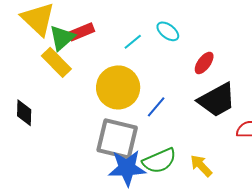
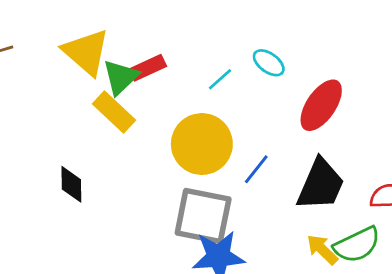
red ellipse: (204, 63) -> (321, 105), size x1.6
black trapezoid: (217, 100) -> (321, 185), moved, turned -36
green semicircle: (159, 161) -> (357, 245), moved

